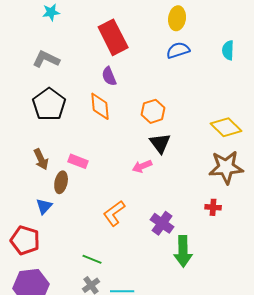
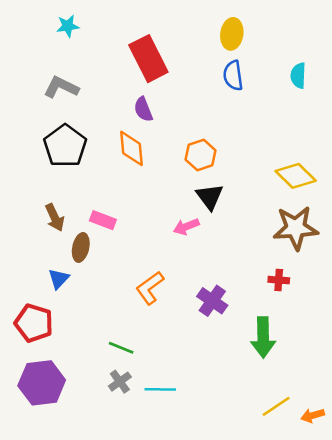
blue semicircle: (178, 50) -> (233, 76), turned -80
green arrow: (183, 251) -> (263, 337), moved

